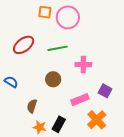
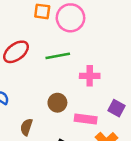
brown circle: (53, 79) -> (57, 103), moved
pink rectangle: (80, 100) -> (86, 119), turned 30

